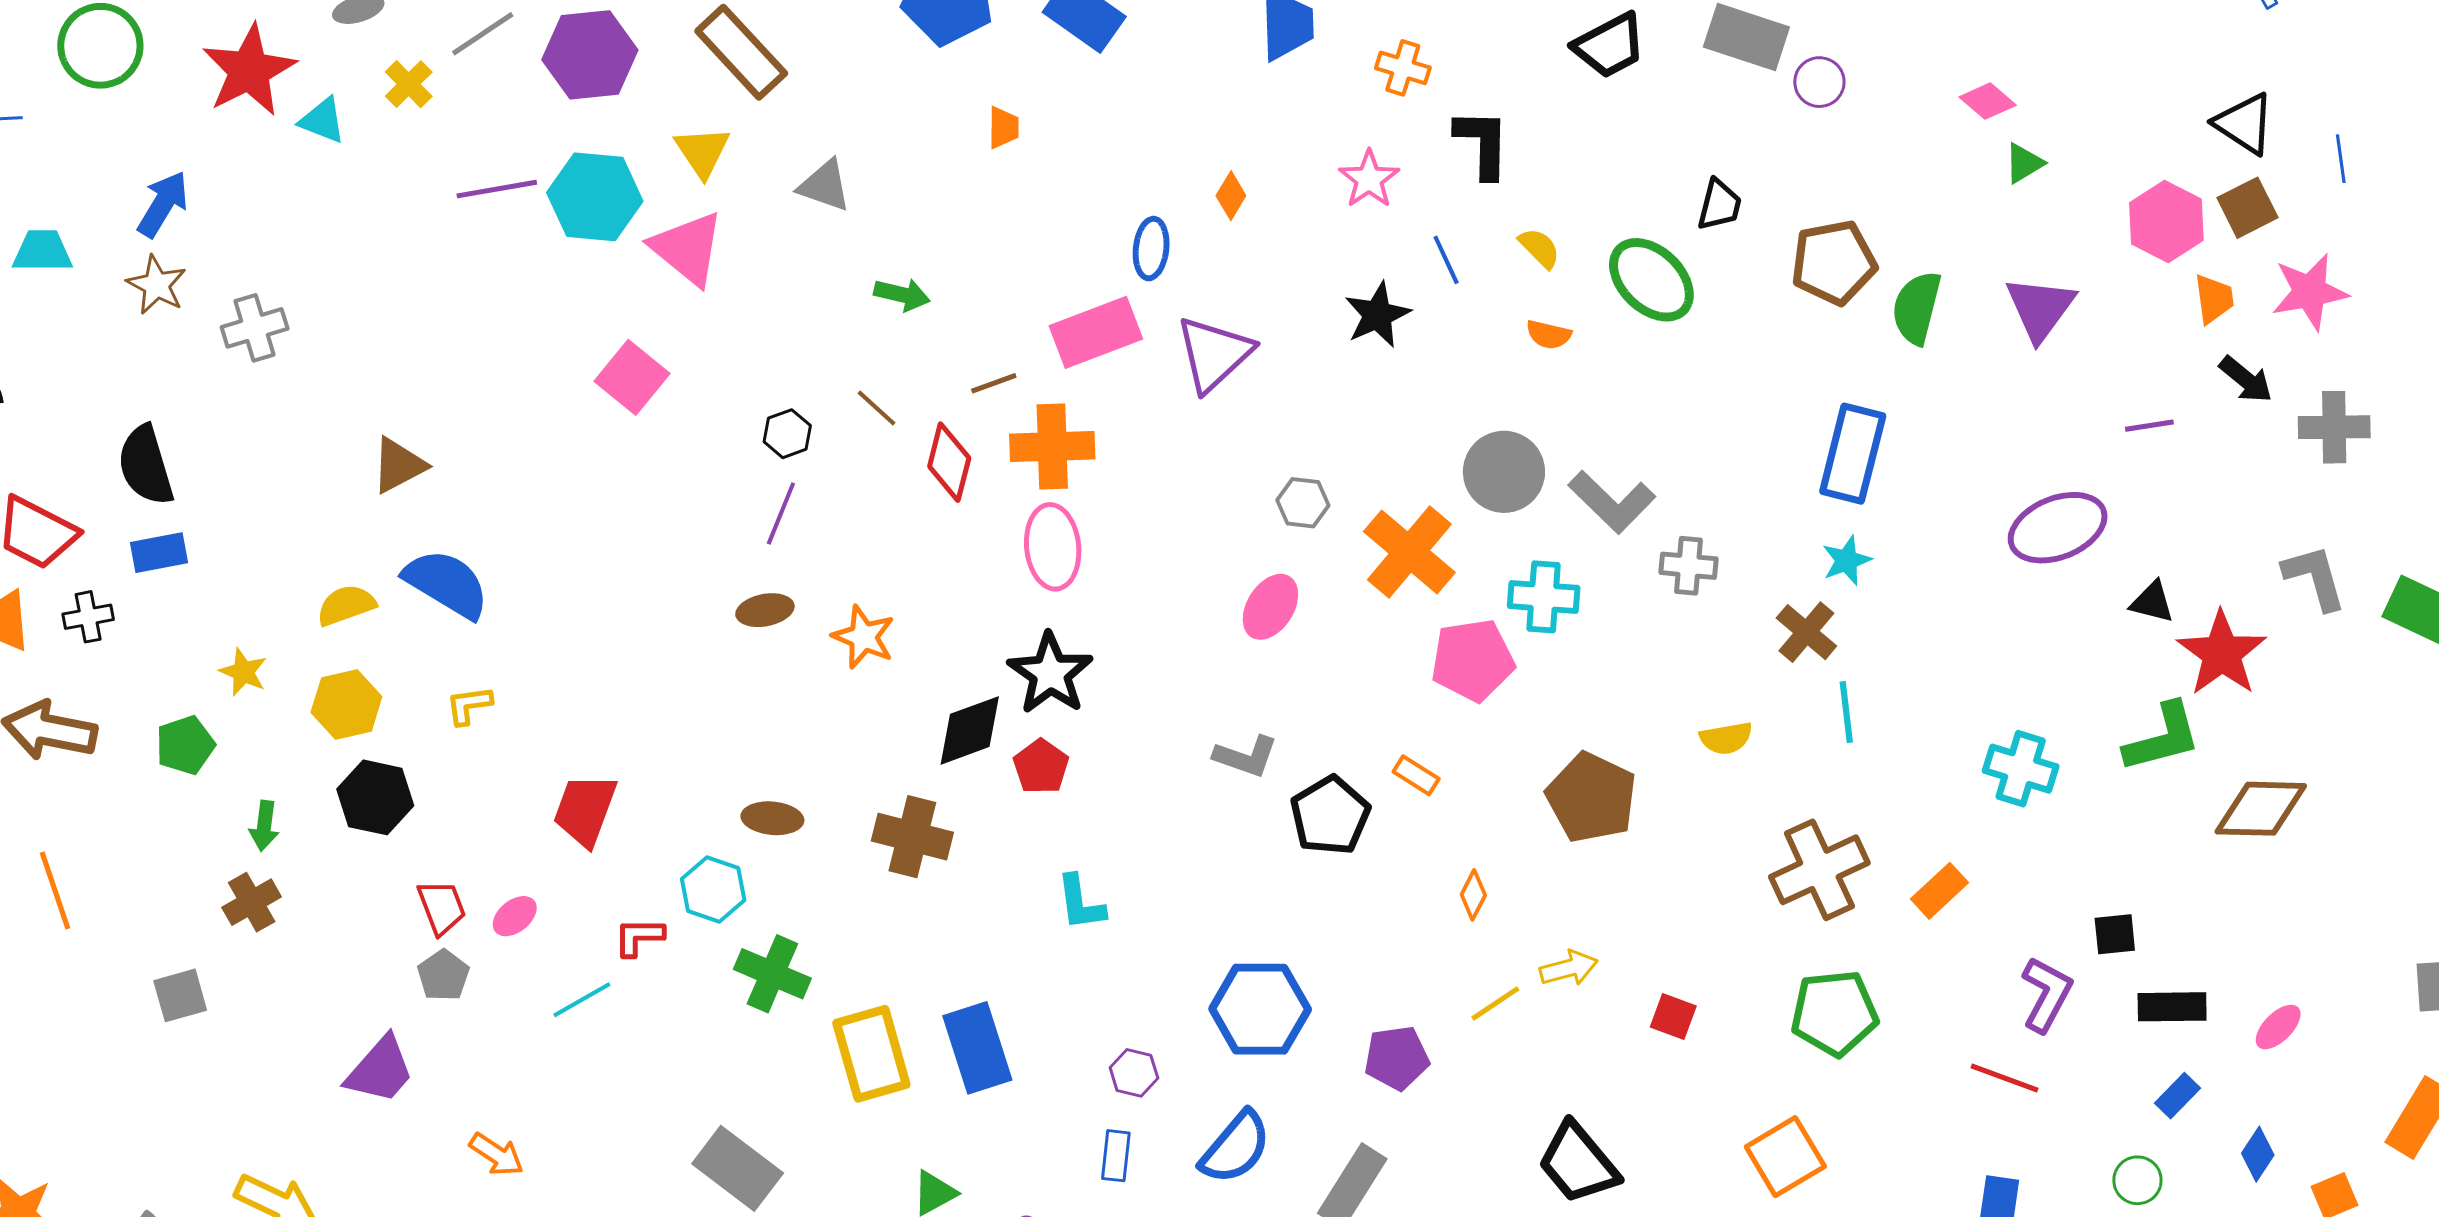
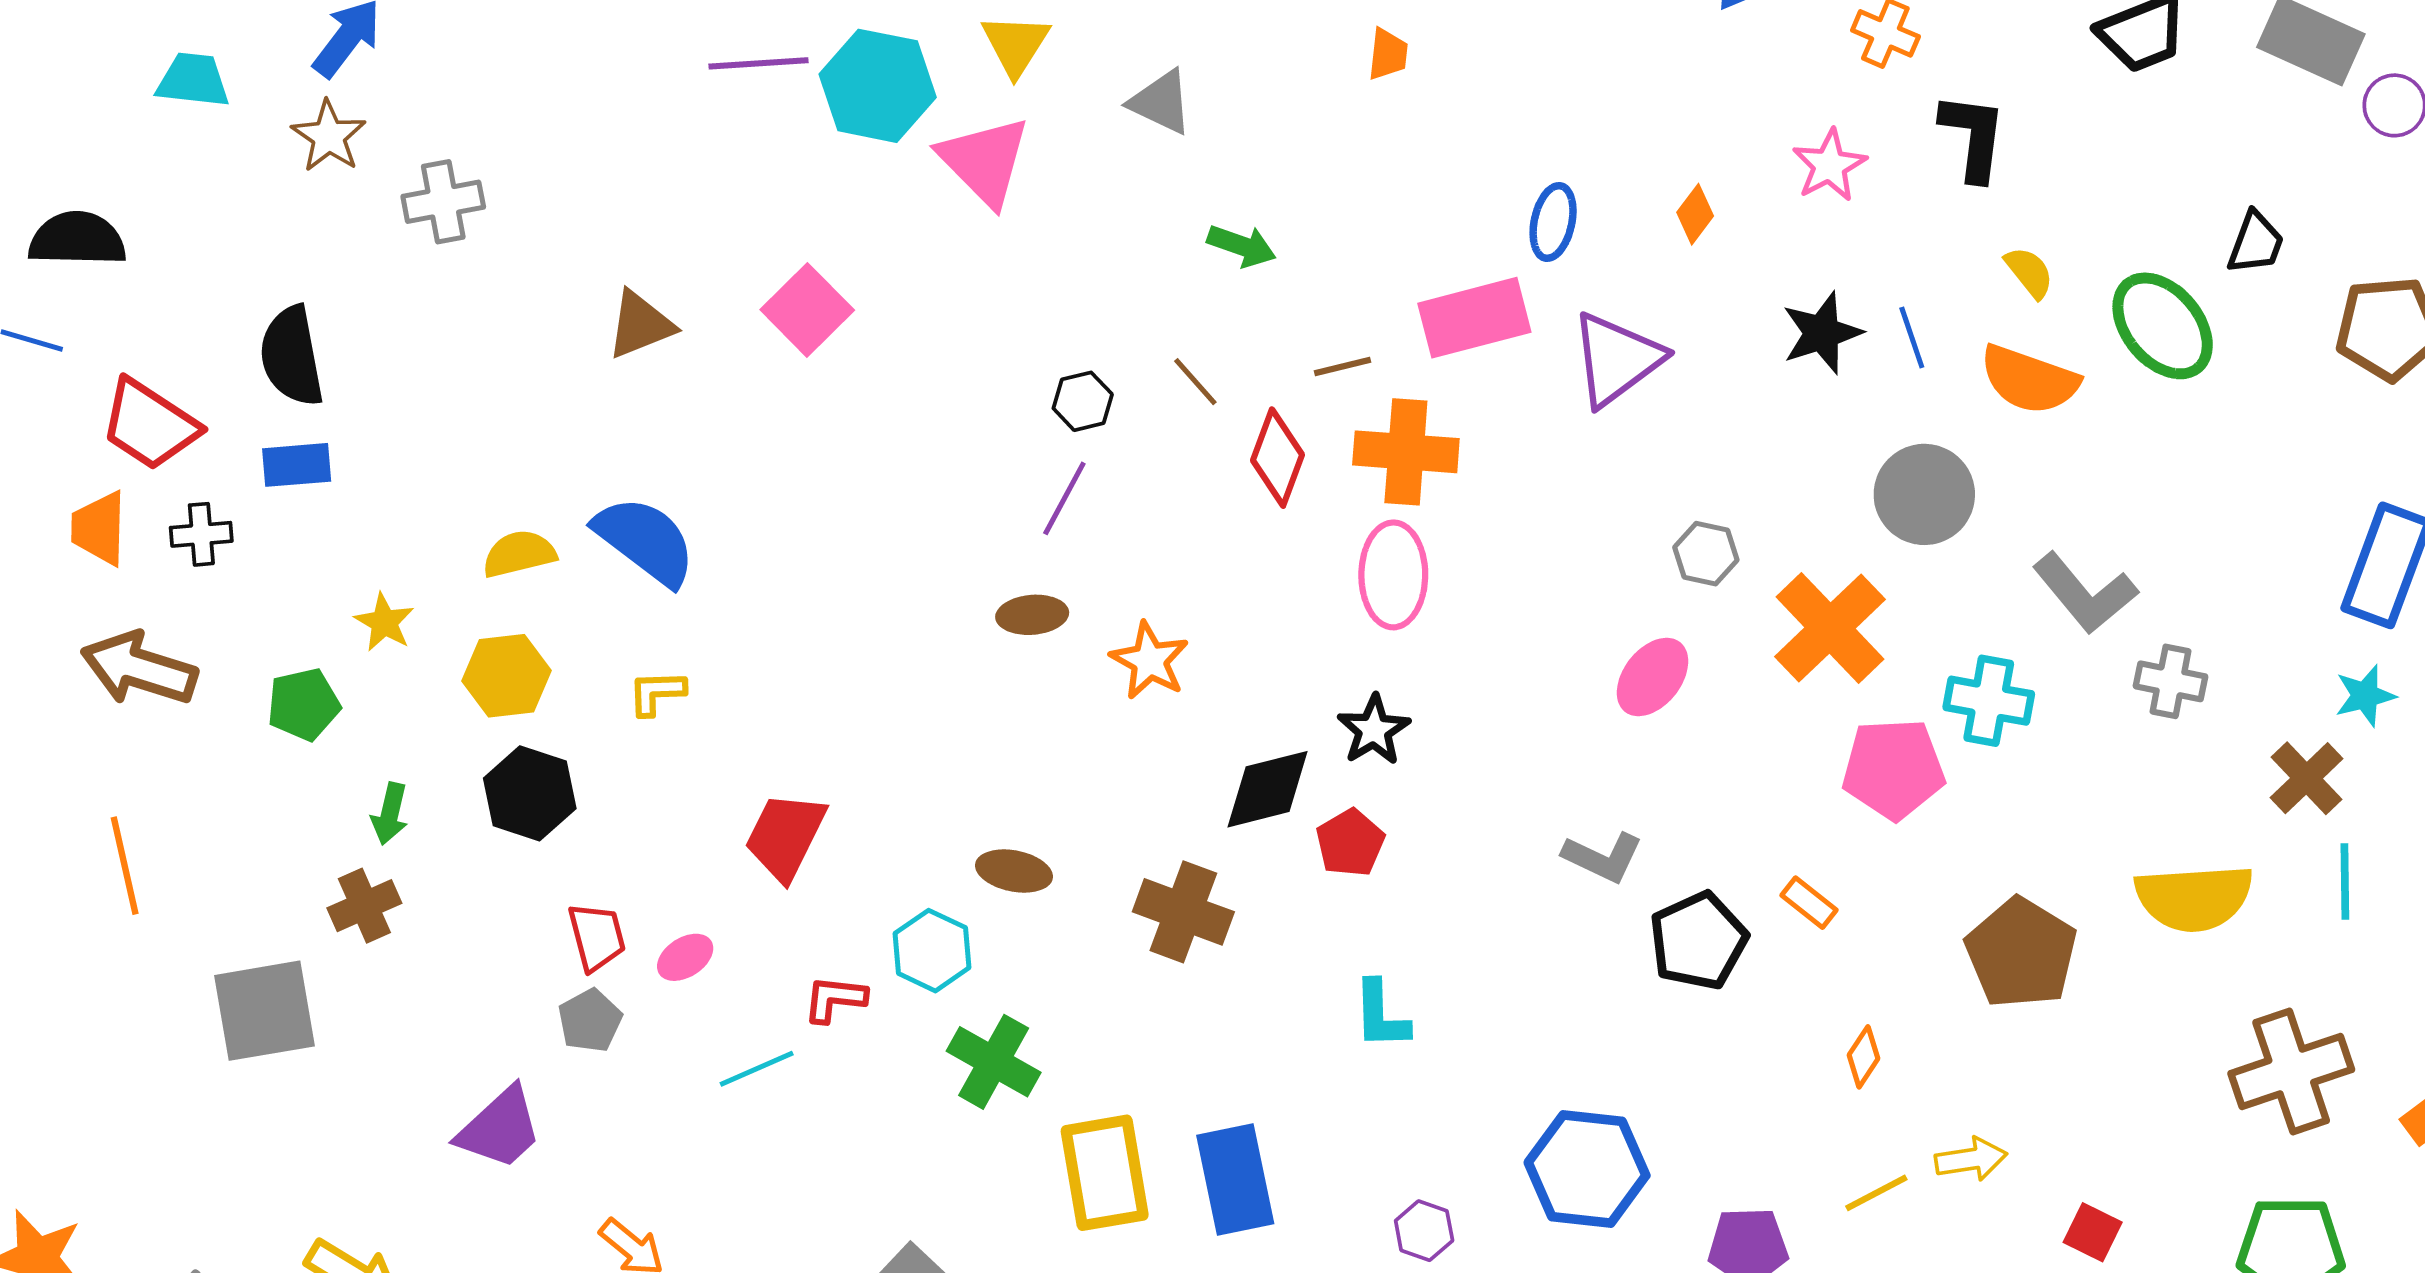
orange diamond: (1231, 196) -> (1695, 214), moved
blue line: (1446, 260) -> (1912, 337), moved
orange semicircle: (1549, 335) -> (2029, 380), size x1.8
pink square: (632, 377) -> (807, 310), moved
brown triangle: (399, 465) -> (640, 325), moved
gray circle: (1504, 472) -> (1924, 494), moved
black star: (1050, 673) -> (1374, 730), size x0.7
yellow semicircle: (1726, 738) -> (2194, 898), size x1.8
gray square: (180, 995) -> (264, 1011), size x1.6

